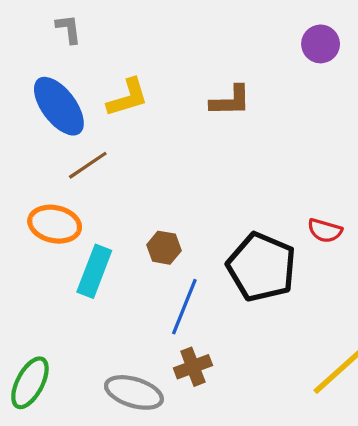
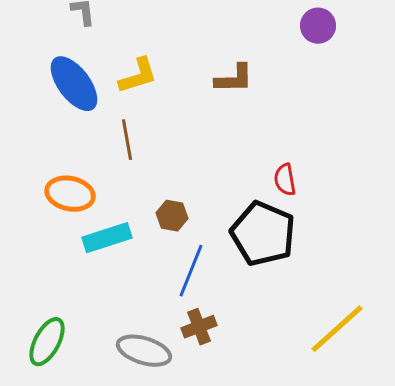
brown line: (88, 165) -> (127, 140), moved, turned -66
red semicircle: (325, 231) -> (285, 180), moved, turned 64
cyan rectangle: (94, 271) -> (107, 238), turned 51

